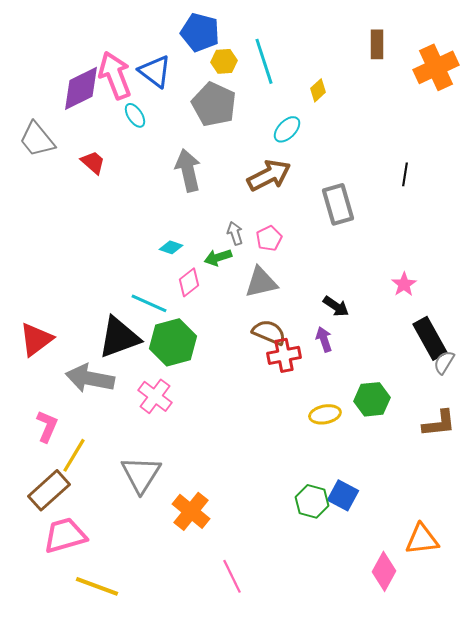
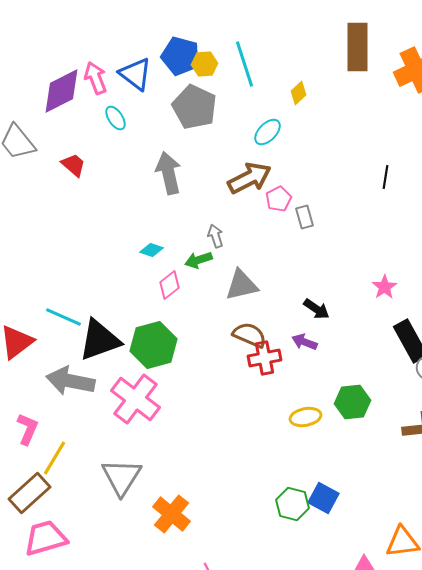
blue pentagon: (200, 32) -> (180, 56), moved
brown rectangle: (377, 44) -> (358, 47), size x1.6
pink arrow: (115, 75) -> (96, 78), size x0.7
gray rectangle: (338, 204) -> (304, 217), moved, size x0.6
pink pentagon: (269, 238) -> (278, 199), moved
cyan line: (149, 303) -> (64, 317), moved
purple arrow: (324, 339) -> (304, 342), turned -50
pink cross: (155, 396) -> (136, 399), size x1.4

